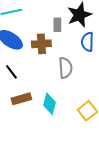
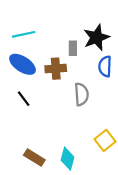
brown rectangle: (21, 99) -> (34, 158), moved, turned 48
cyan diamond: (49, 104) -> (68, 159), moved

